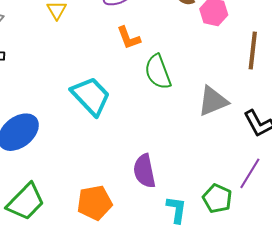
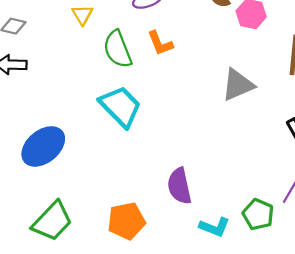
green semicircle: (158, 72) -> (118, 49), moved
gray triangle: (213, 101) -> (238, 85), moved
cyan L-shape: (176, 210) -> (215, 227), turned 104

